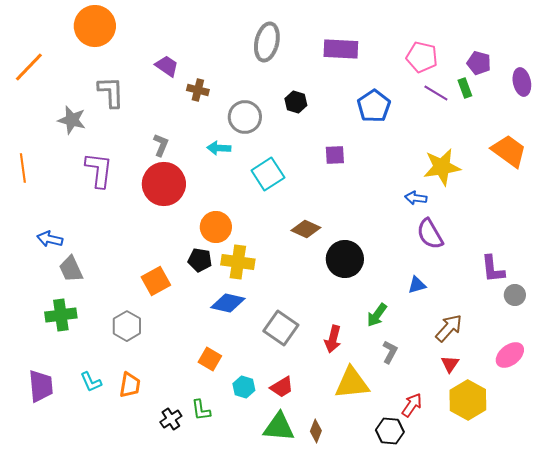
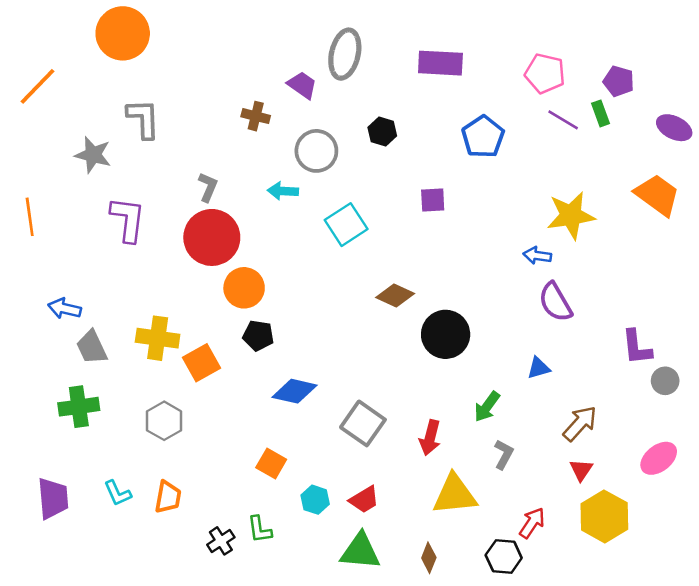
purple trapezoid: (167, 66) -> (302, 85), moved
purple ellipse: (522, 82) -> (674, 128), moved, turned -52
orange circle: (216, 227) -> (244, 288), moved
yellow cross: (238, 262) -> (158, 338), moved
brown diamond: (316, 431) -> (429, 558), moved

